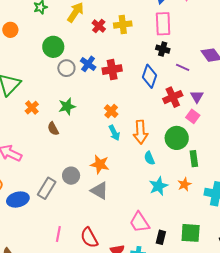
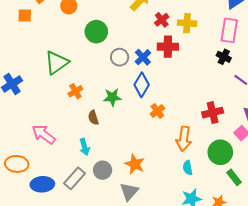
green circle: (53, 47) -> (96, 32), moved
red cross: (112, 70) -> (168, 47), moved
blue diamond: (150, 76) -> (142, 85), moved
red cross: (173, 97) -> (213, 113), moved
cyan arrow: (114, 133) -> (84, 147), moved
green rectangle: (194, 159) -> (234, 177), turned -42
gray triangle: (99, 191) -> (129, 192), turned 30

